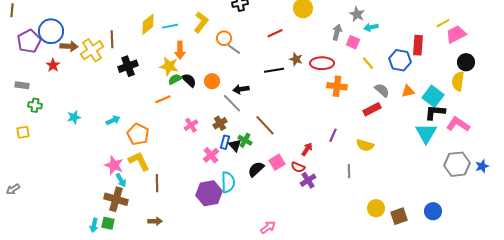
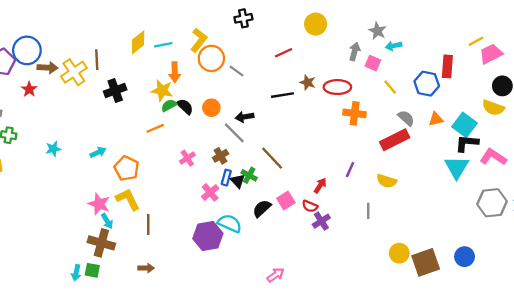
orange circle: (224, 38) -> (211, 58), moved, size x1.5
yellow semicircle: (458, 81) -> (493, 108), turned -78
red rectangle: (372, 109) -> (395, 140), size x1.4
cyan semicircle: (228, 182) -> (230, 223), turned -65
brown square: (399, 216) -> (426, 262), size x1.4

